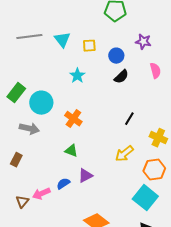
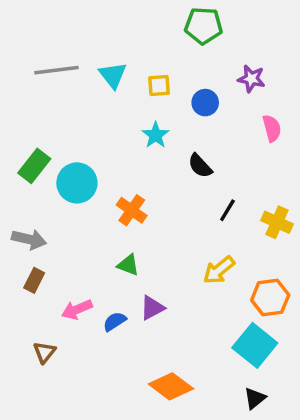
cyan star: (77, 76) -> (156, 135), moved
black semicircle: (121, 77) -> (200, 166), moved, turned 91
gray arrow: (29, 129) -> (29, 239), moved
yellow cross: (158, 138) -> (277, 222), moved
pink arrow: (41, 194) -> (77, 309), moved

